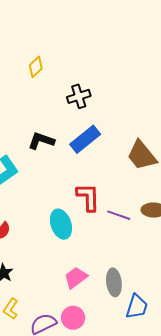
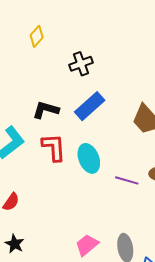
red L-shape: (88, 197) -> (54, 147), moved
cyan ellipse: (61, 224) -> (89, 158), moved

